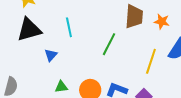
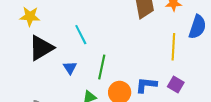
green line: (109, 44) -> (102, 67), moved

